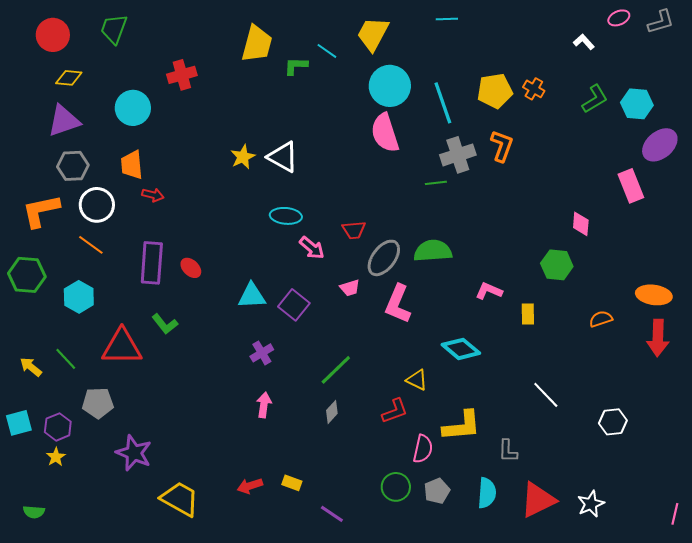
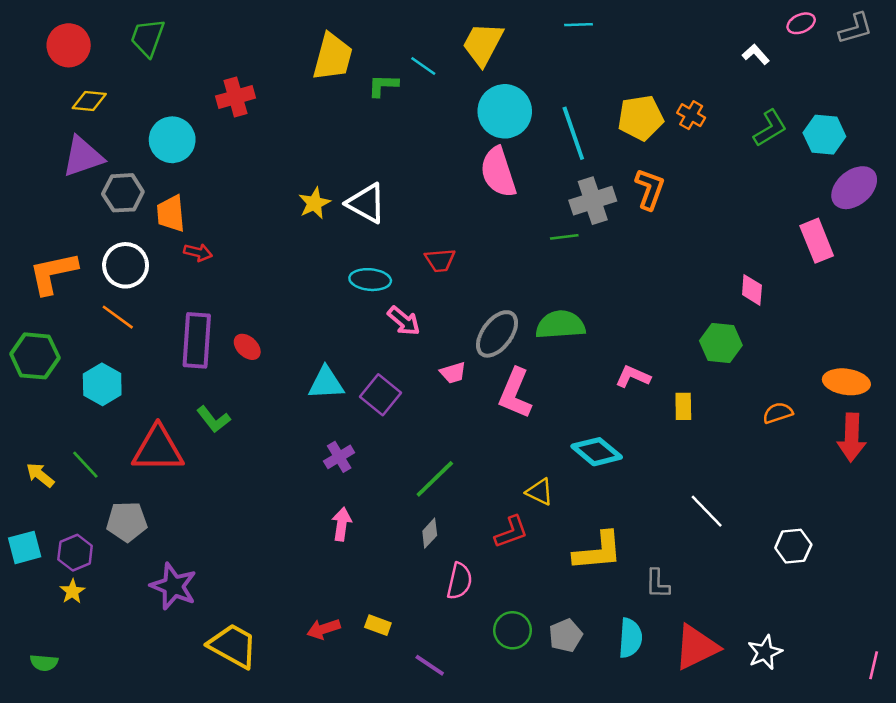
gray hexagon: (73, 166) -> (123, 193), moved
red trapezoid: (354, 230) -> (440, 260), moved
pink semicircle: (423, 449) -> (459, 581), moved

